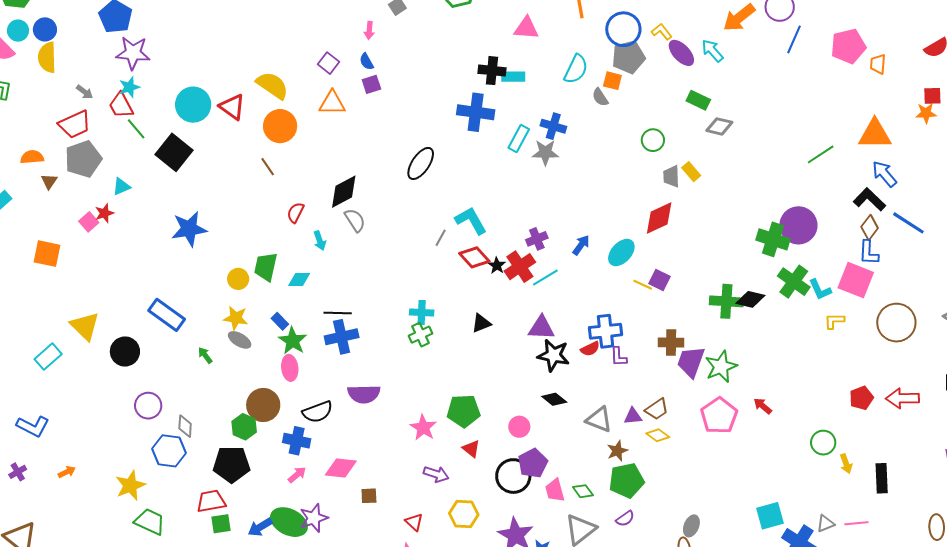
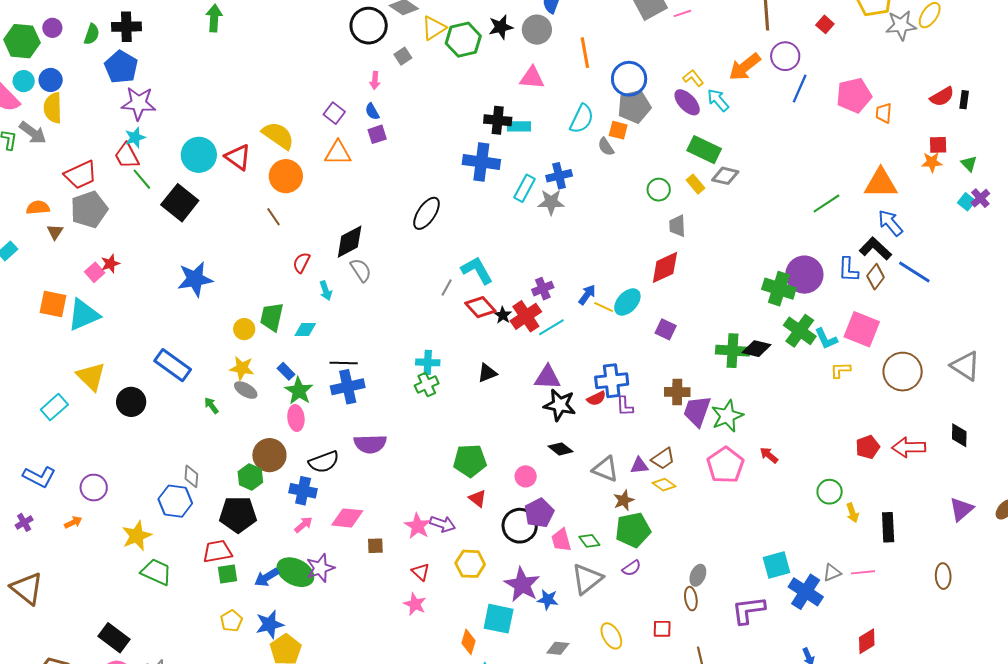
yellow L-shape: (662, 32) -> (693, 78), moved
gray arrow: (85, 92) -> (33, 133), moved, size x1.6
green rectangle: (698, 100) -> (704, 150), size x1.4
blue cross: (553, 126) -> (559, 176), turned -30
yellow rectangle: (691, 172) -> (696, 184), moved
cyan triangle: (121, 187) -> (83, 315), moved, size x1.8
blue L-shape: (869, 253) -> (848, 270), moved
yellow line: (643, 285) -> (604, 307), moved
purple circle: (148, 406) -> (94, 488), moved
pink star: (423, 428) -> (418, 526), moved

